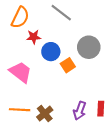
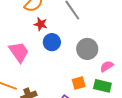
orange square: (68, 65) -> (79, 83), moved

